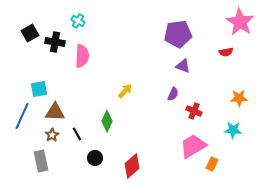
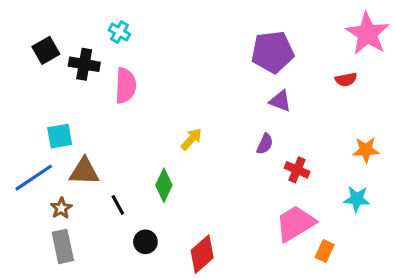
blue line: (22, 116) -> (34, 178), turned 32
brown star: (52, 135) -> (61, 208), moved

